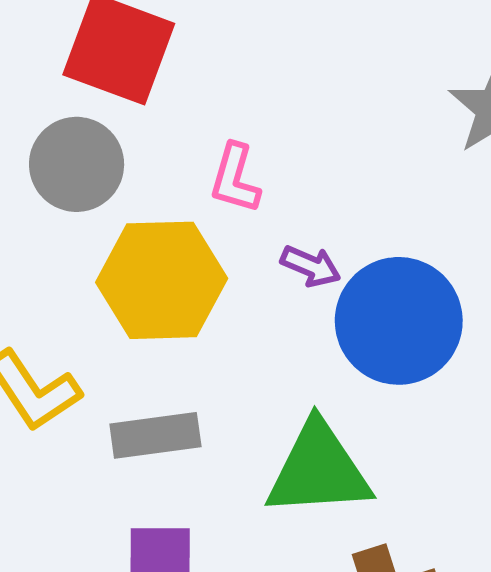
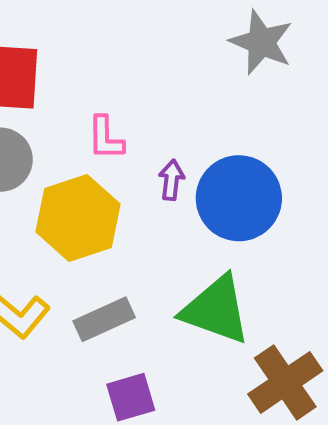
purple arrow: (311, 266) -> (171, 180), turned -90
green triangle: (319, 470) -> (216, 310), turned 40

